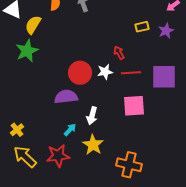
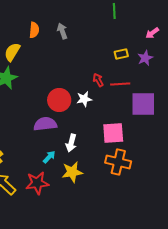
red line: (131, 73) -> (120, 84), moved
yellow star: (93, 145) -> (72, 172), turned 30
orange cross: (129, 165) -> (118, 162), moved

